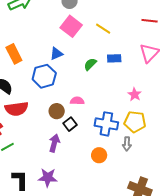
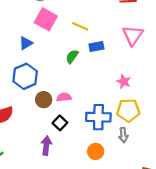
yellow line: (103, 29) -> (80, 26), moved
blue triangle: (56, 54) -> (26, 43), moved
brown circle: (57, 111) -> (44, 100), moved

